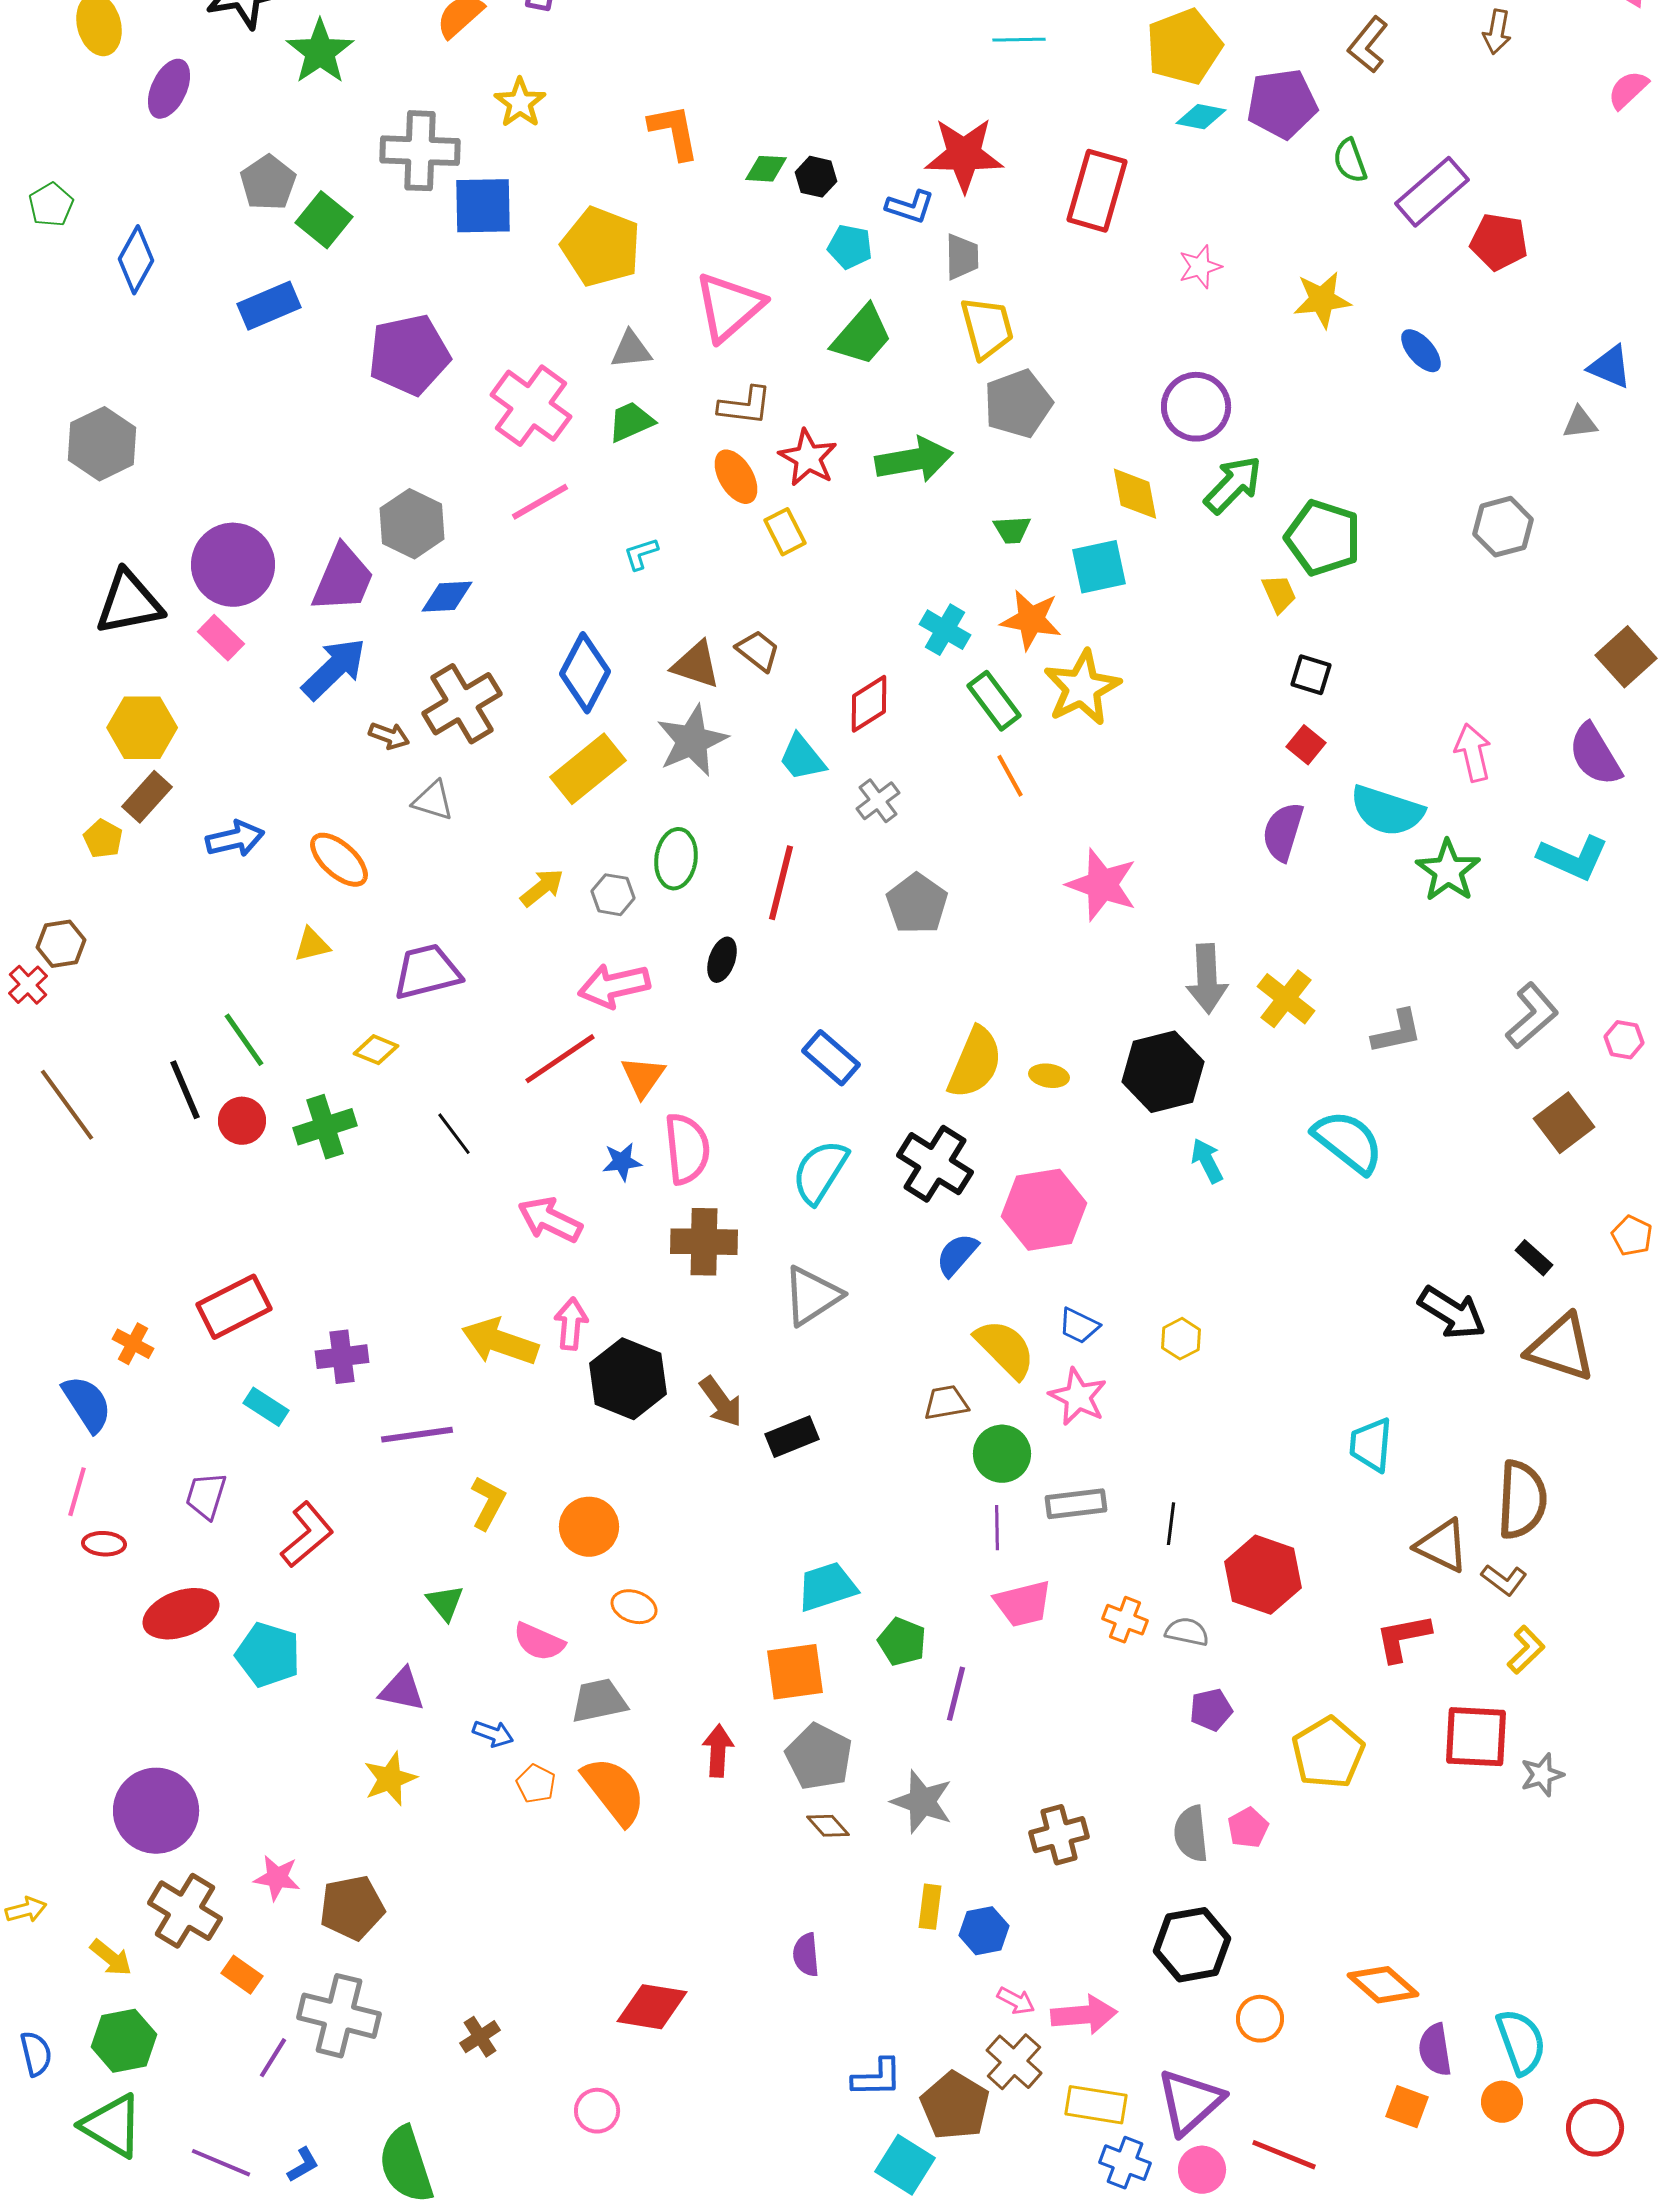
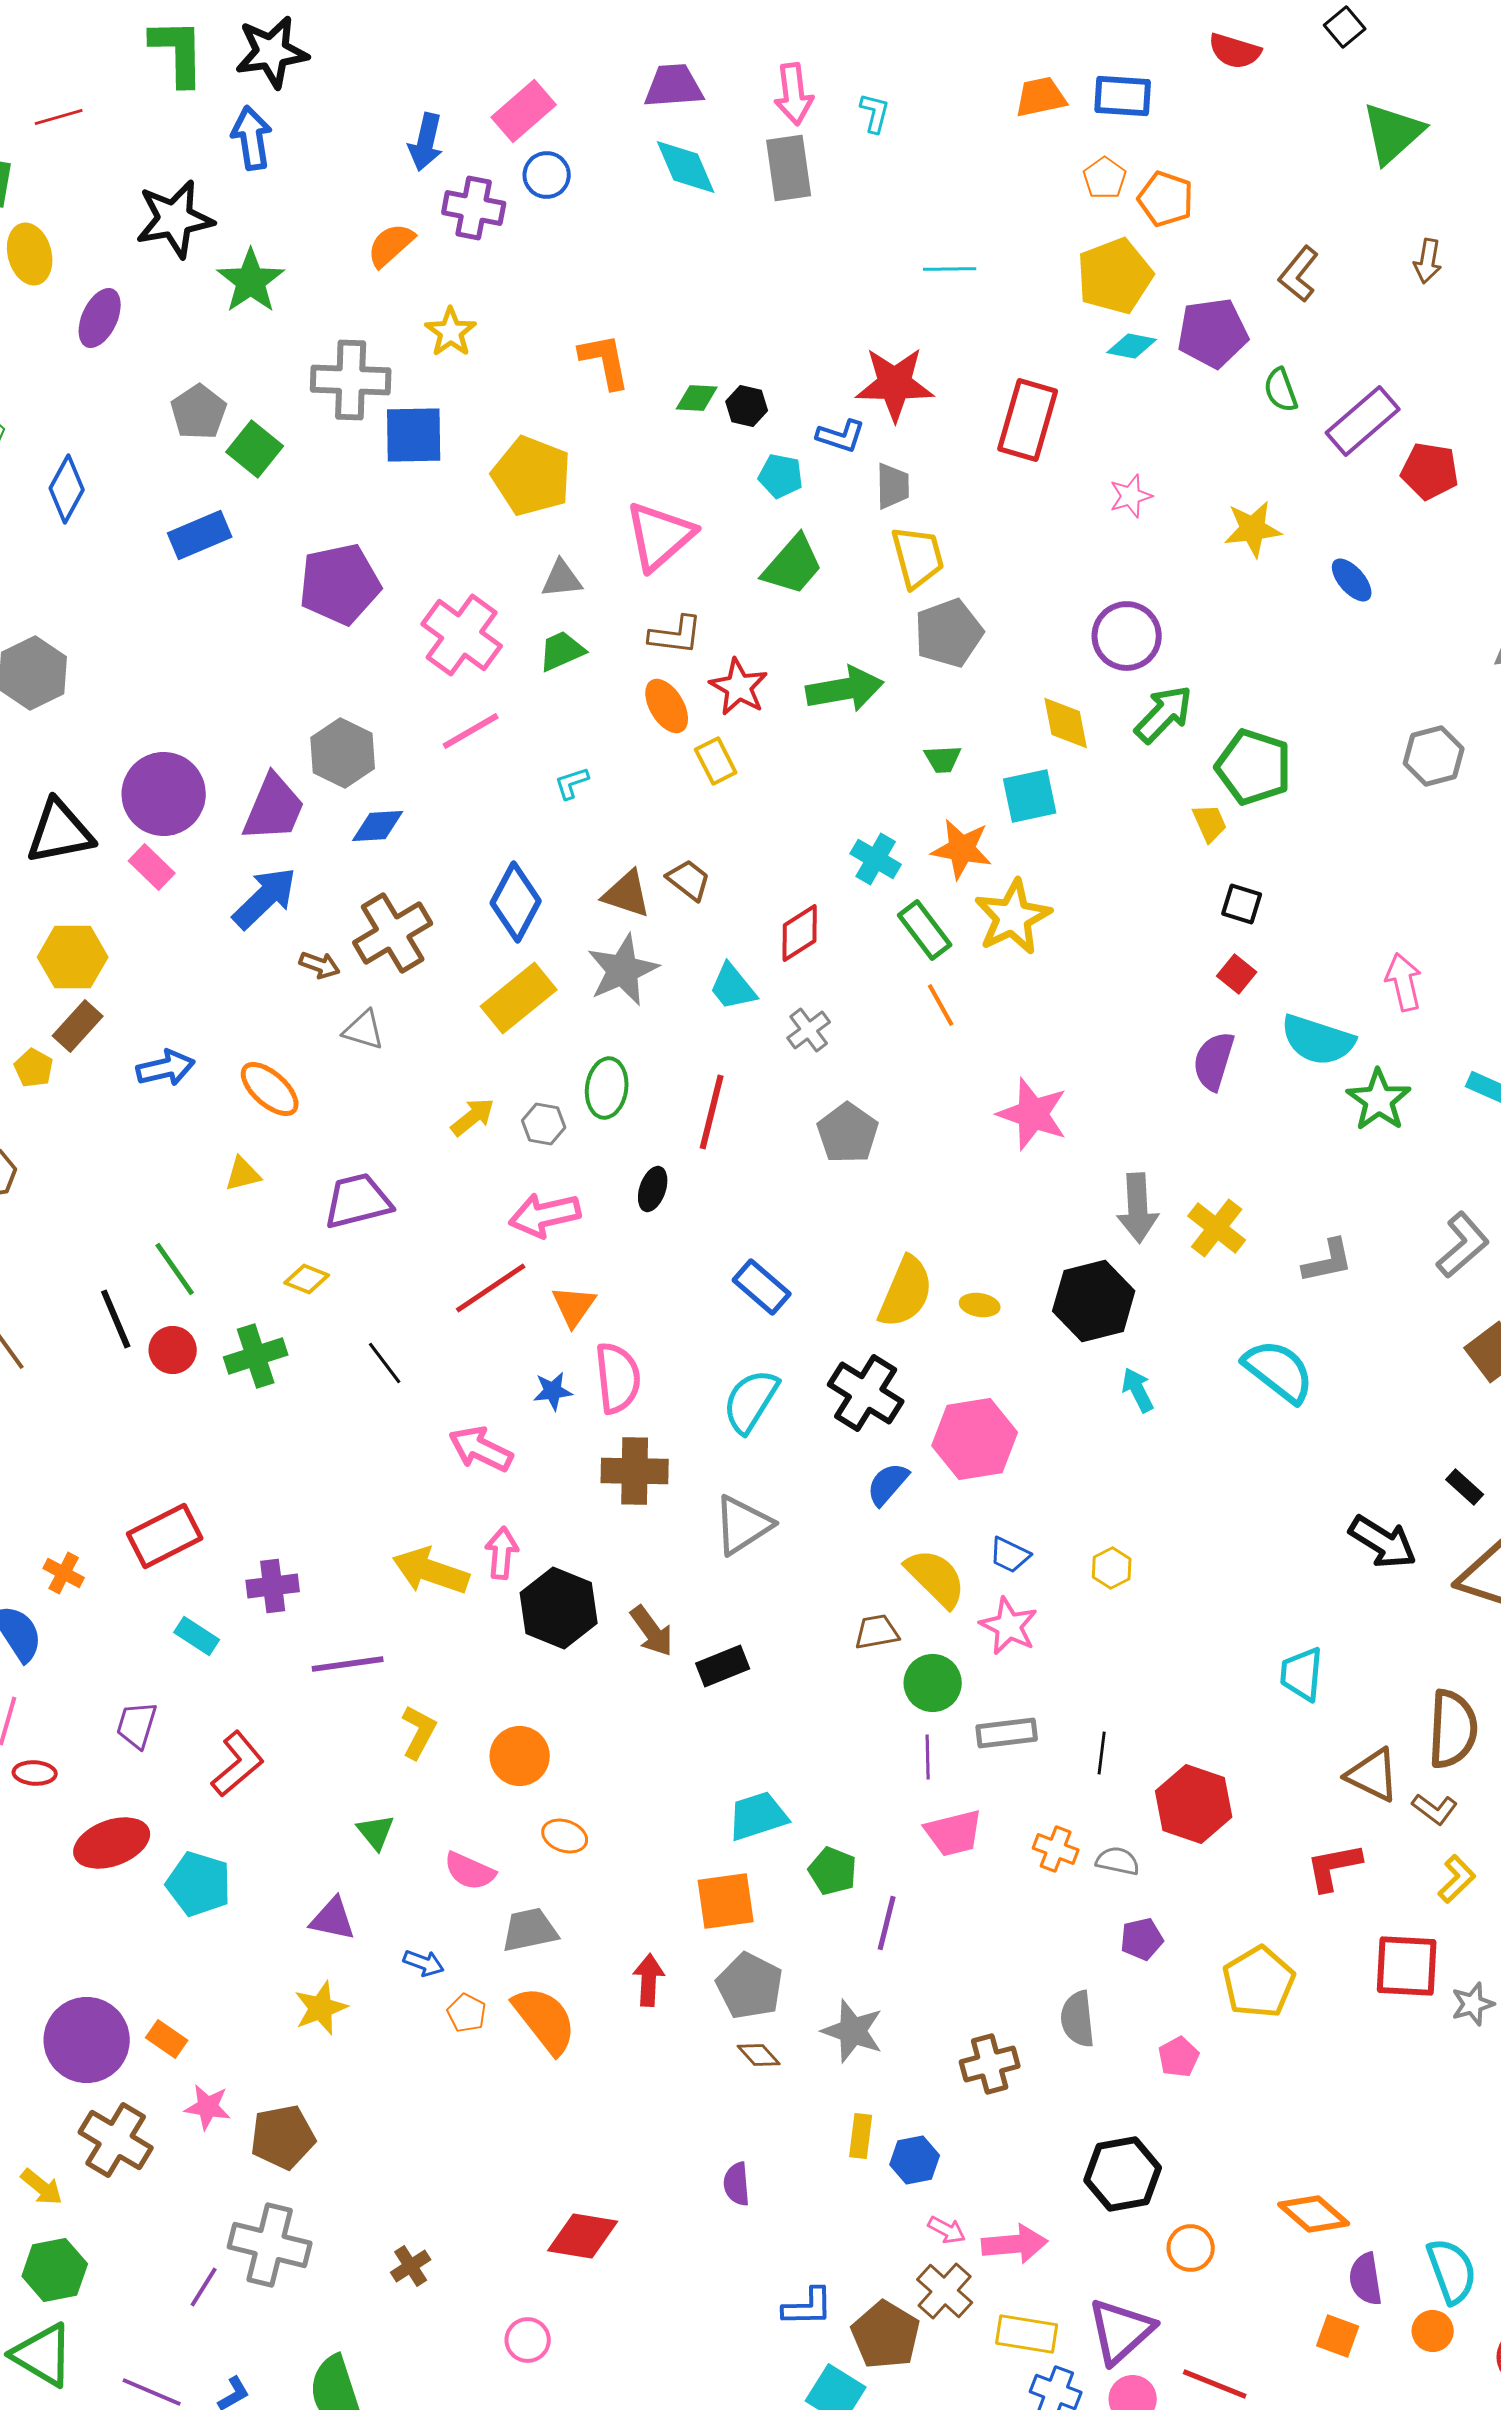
gray semicircle: (1191, 1834) -> (1078, 2019), moved
orange rectangle: (242, 1975) -> (167, 2039), moved

